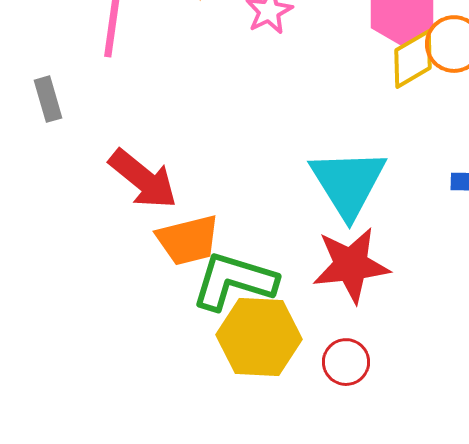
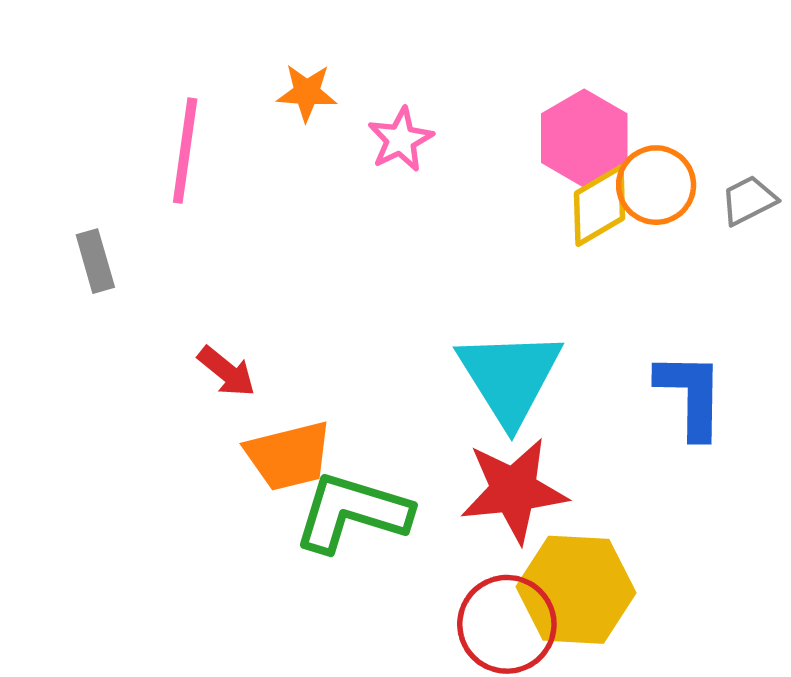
red arrow: (143, 179) -> (227, 372), size x0.6
yellow hexagon: (259, 337) -> (576, 590), moved
red circle: (346, 362) -> (507, 624), size x1.5

